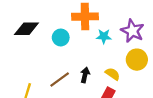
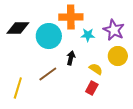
cyan circle: (61, 37) -> (49, 36), size x1.6
black arrow: (85, 75) -> (71, 58), moved

